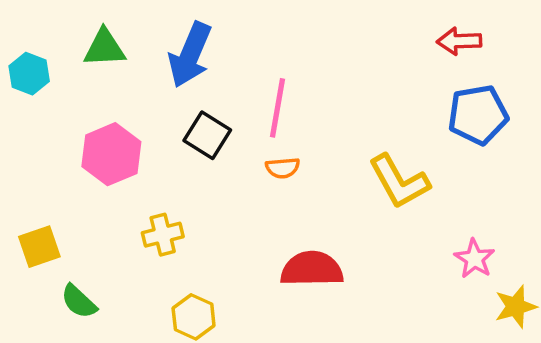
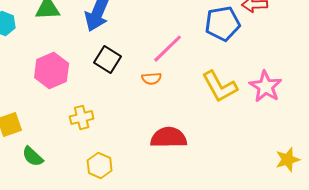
pink line: (277, 108) -> (168, 49), moved, turned 36
blue pentagon: (478, 115) -> (223, 24), moved
pink star: (474, 259) -> (266, 87), moved, size x1.4

